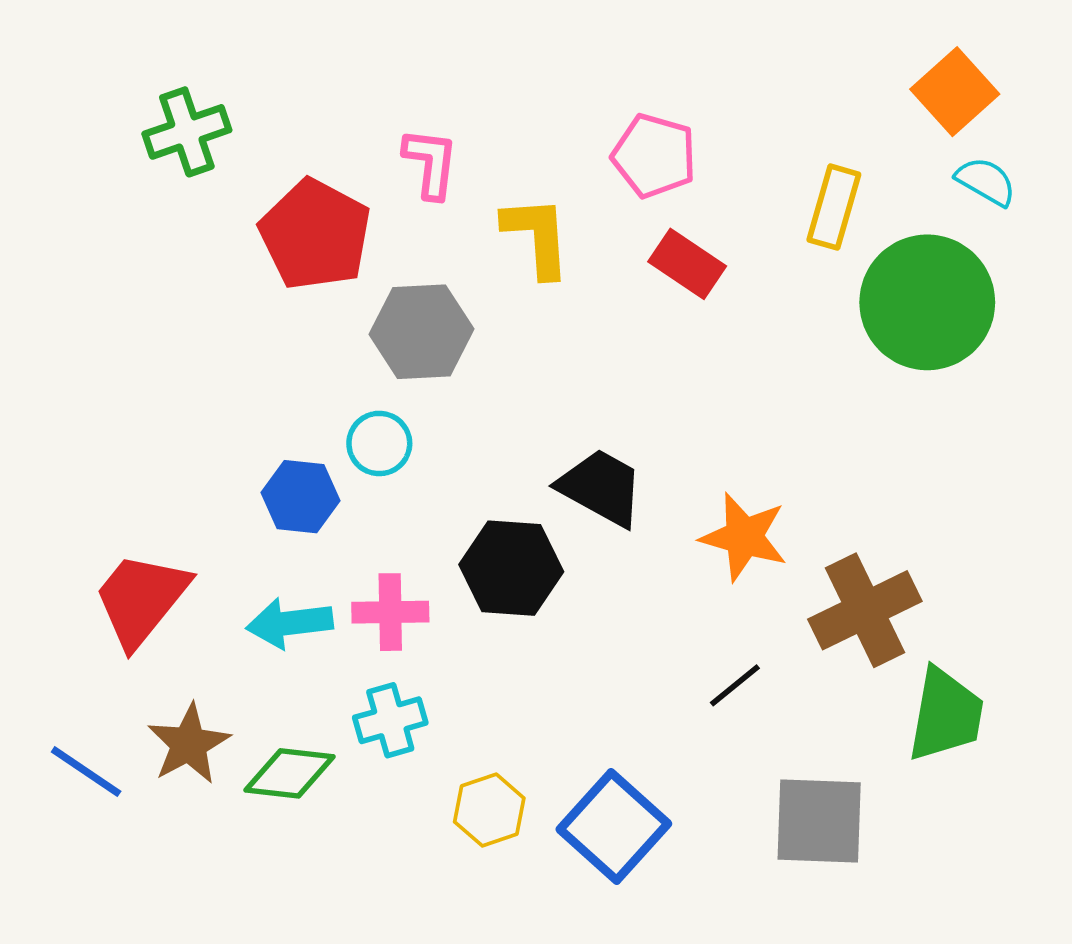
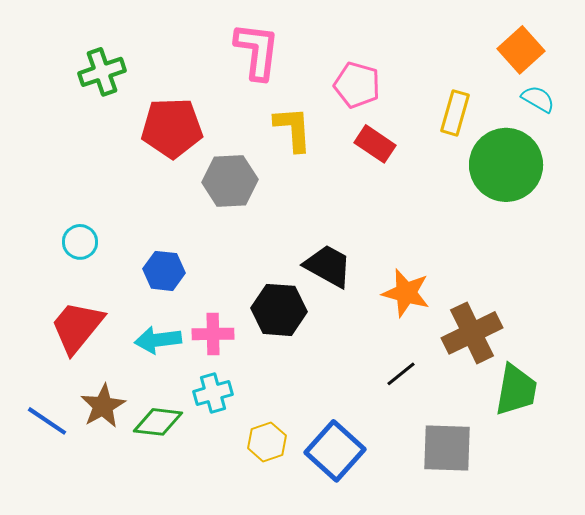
pink L-shape: (431, 163) -> (257, 51), moved, size x1.5
red pentagon: (315, 235) -> (172, 128), turned -30
cyan circle: (379, 443) -> (80, 242), moved

